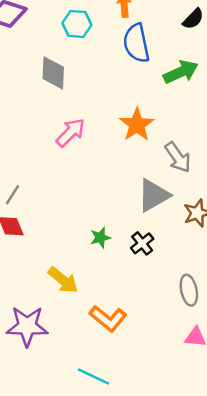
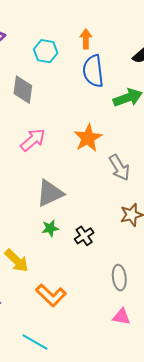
gray triangle: (154, 195) -> (50, 193), moved

